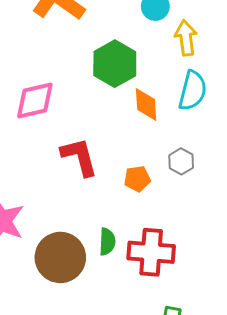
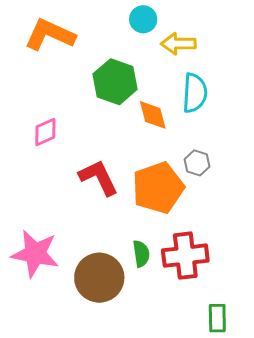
yellow arrow: (186, 38) -> (178, 44), turned -72
pink diamond: (35, 100) -> (45, 132), size x0.7
orange pentagon: (137, 179) -> (158, 188), size x2.0

